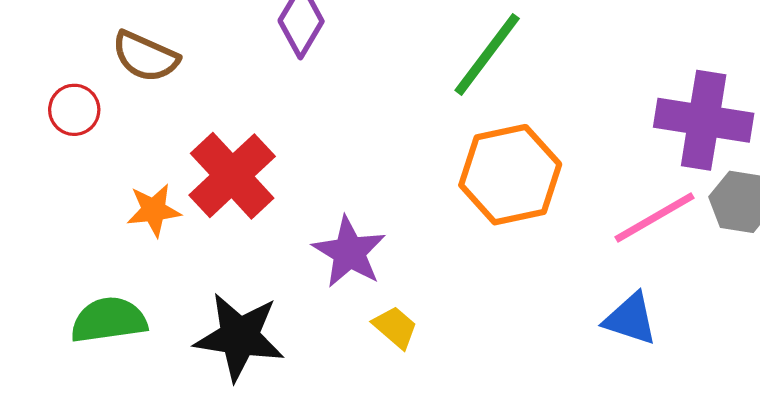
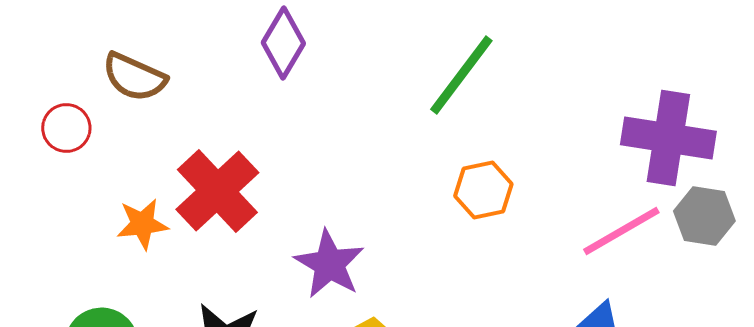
orange hexagon: (510, 175) -> (483, 190), size x0.6

